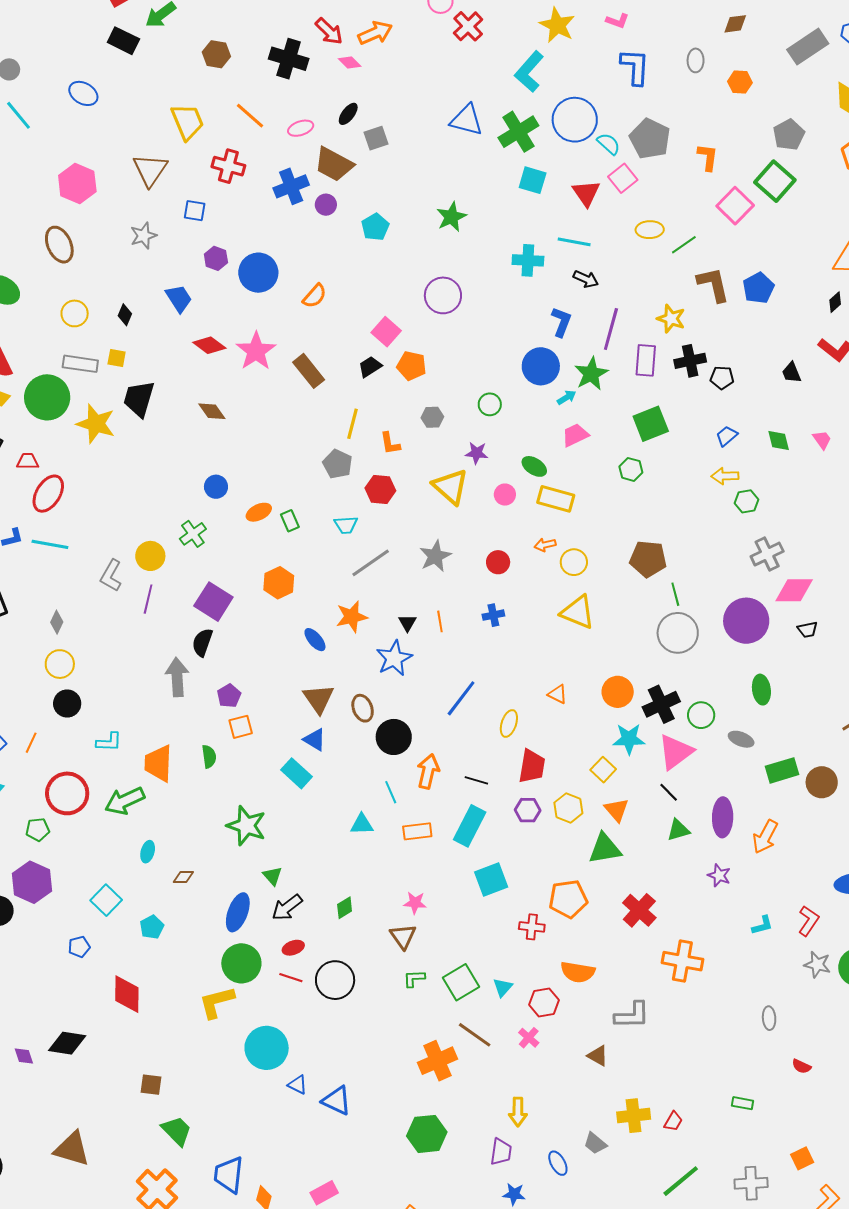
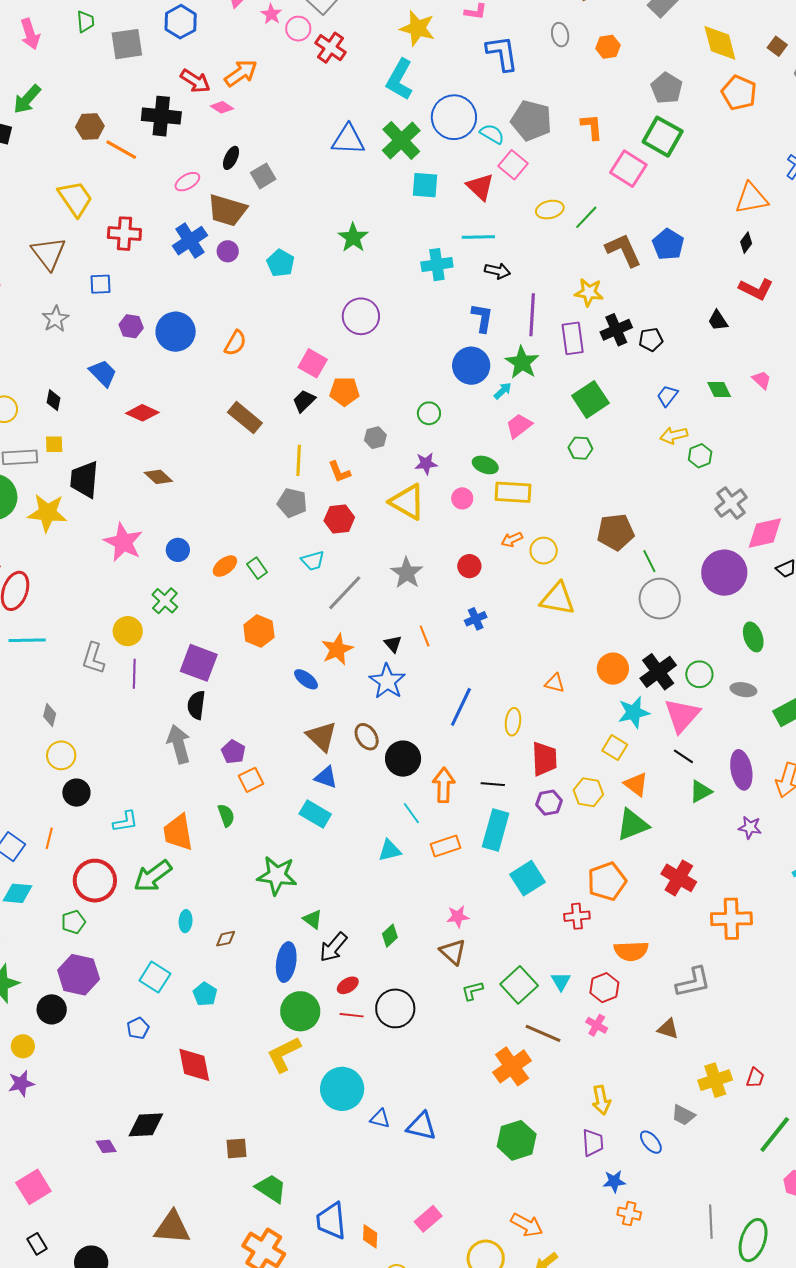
orange line: (250, 116) -> (121, 150), moved
pink star: (256, 351) -> (123, 542), moved

